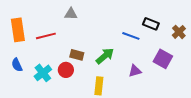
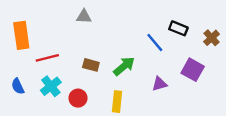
red line: (46, 36) -> (47, 58), moved
blue line: (131, 36) -> (155, 43), turned 30
blue semicircle: (17, 65) -> (18, 86), moved
red circle: (66, 70) -> (78, 98), moved

